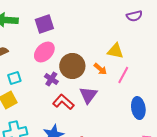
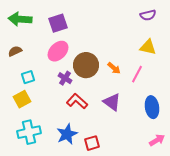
yellow triangle: (115, 51) -> (148, 47), moved
purple triangle: (88, 95) -> (112, 102), moved, turned -30

